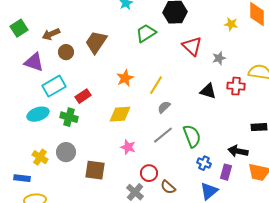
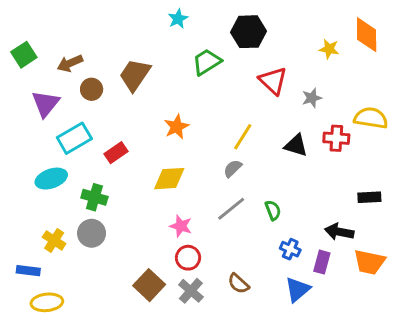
purple triangle: (34, 62) -> (45, 104), turned 50
yellow line: (156, 85) -> (243, 137), moved
green cross: (69, 117) -> (94, 197), moved
green semicircle: (192, 136) -> (273, 210), size x0.6
brown square: (95, 170) -> (149, 285), moved, turned 35
red circle: (149, 173) -> (188, 258), moved

